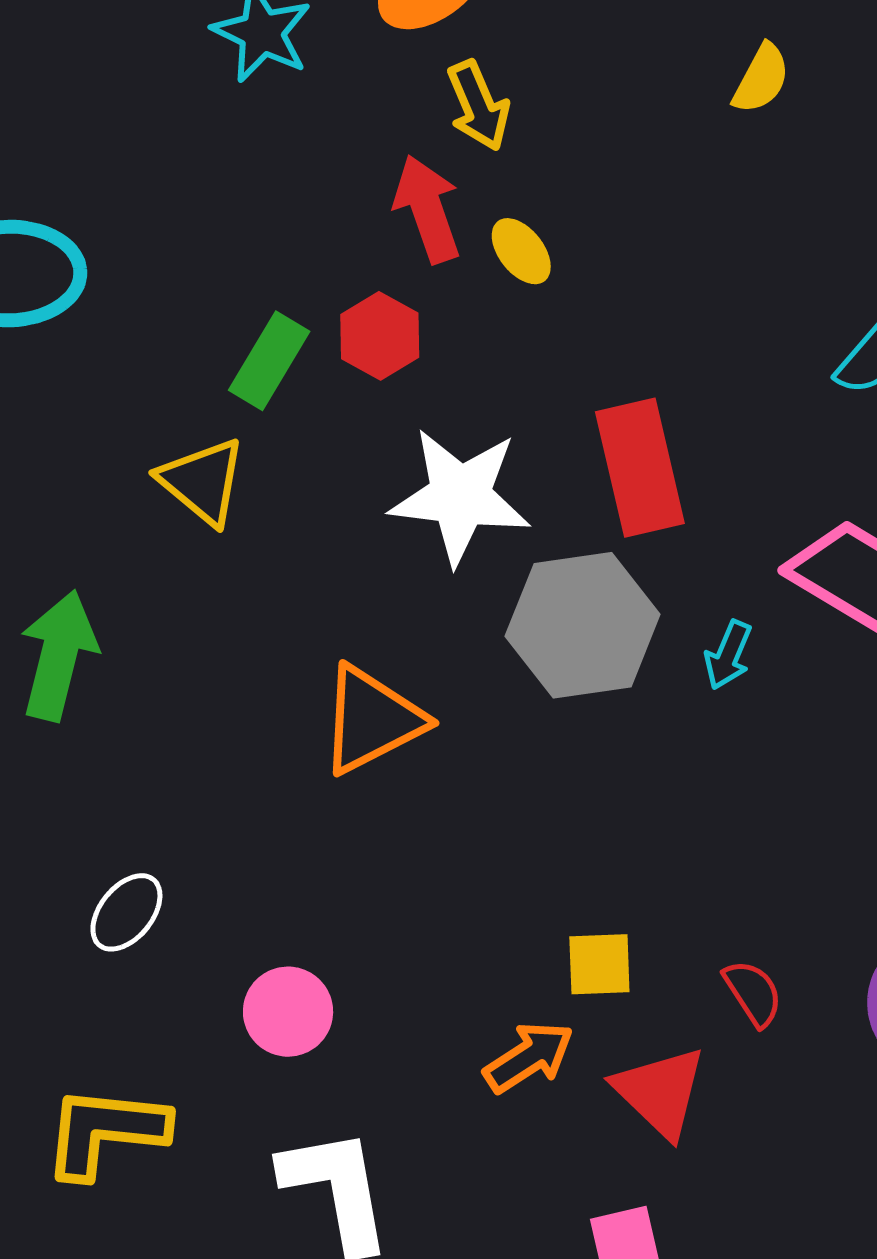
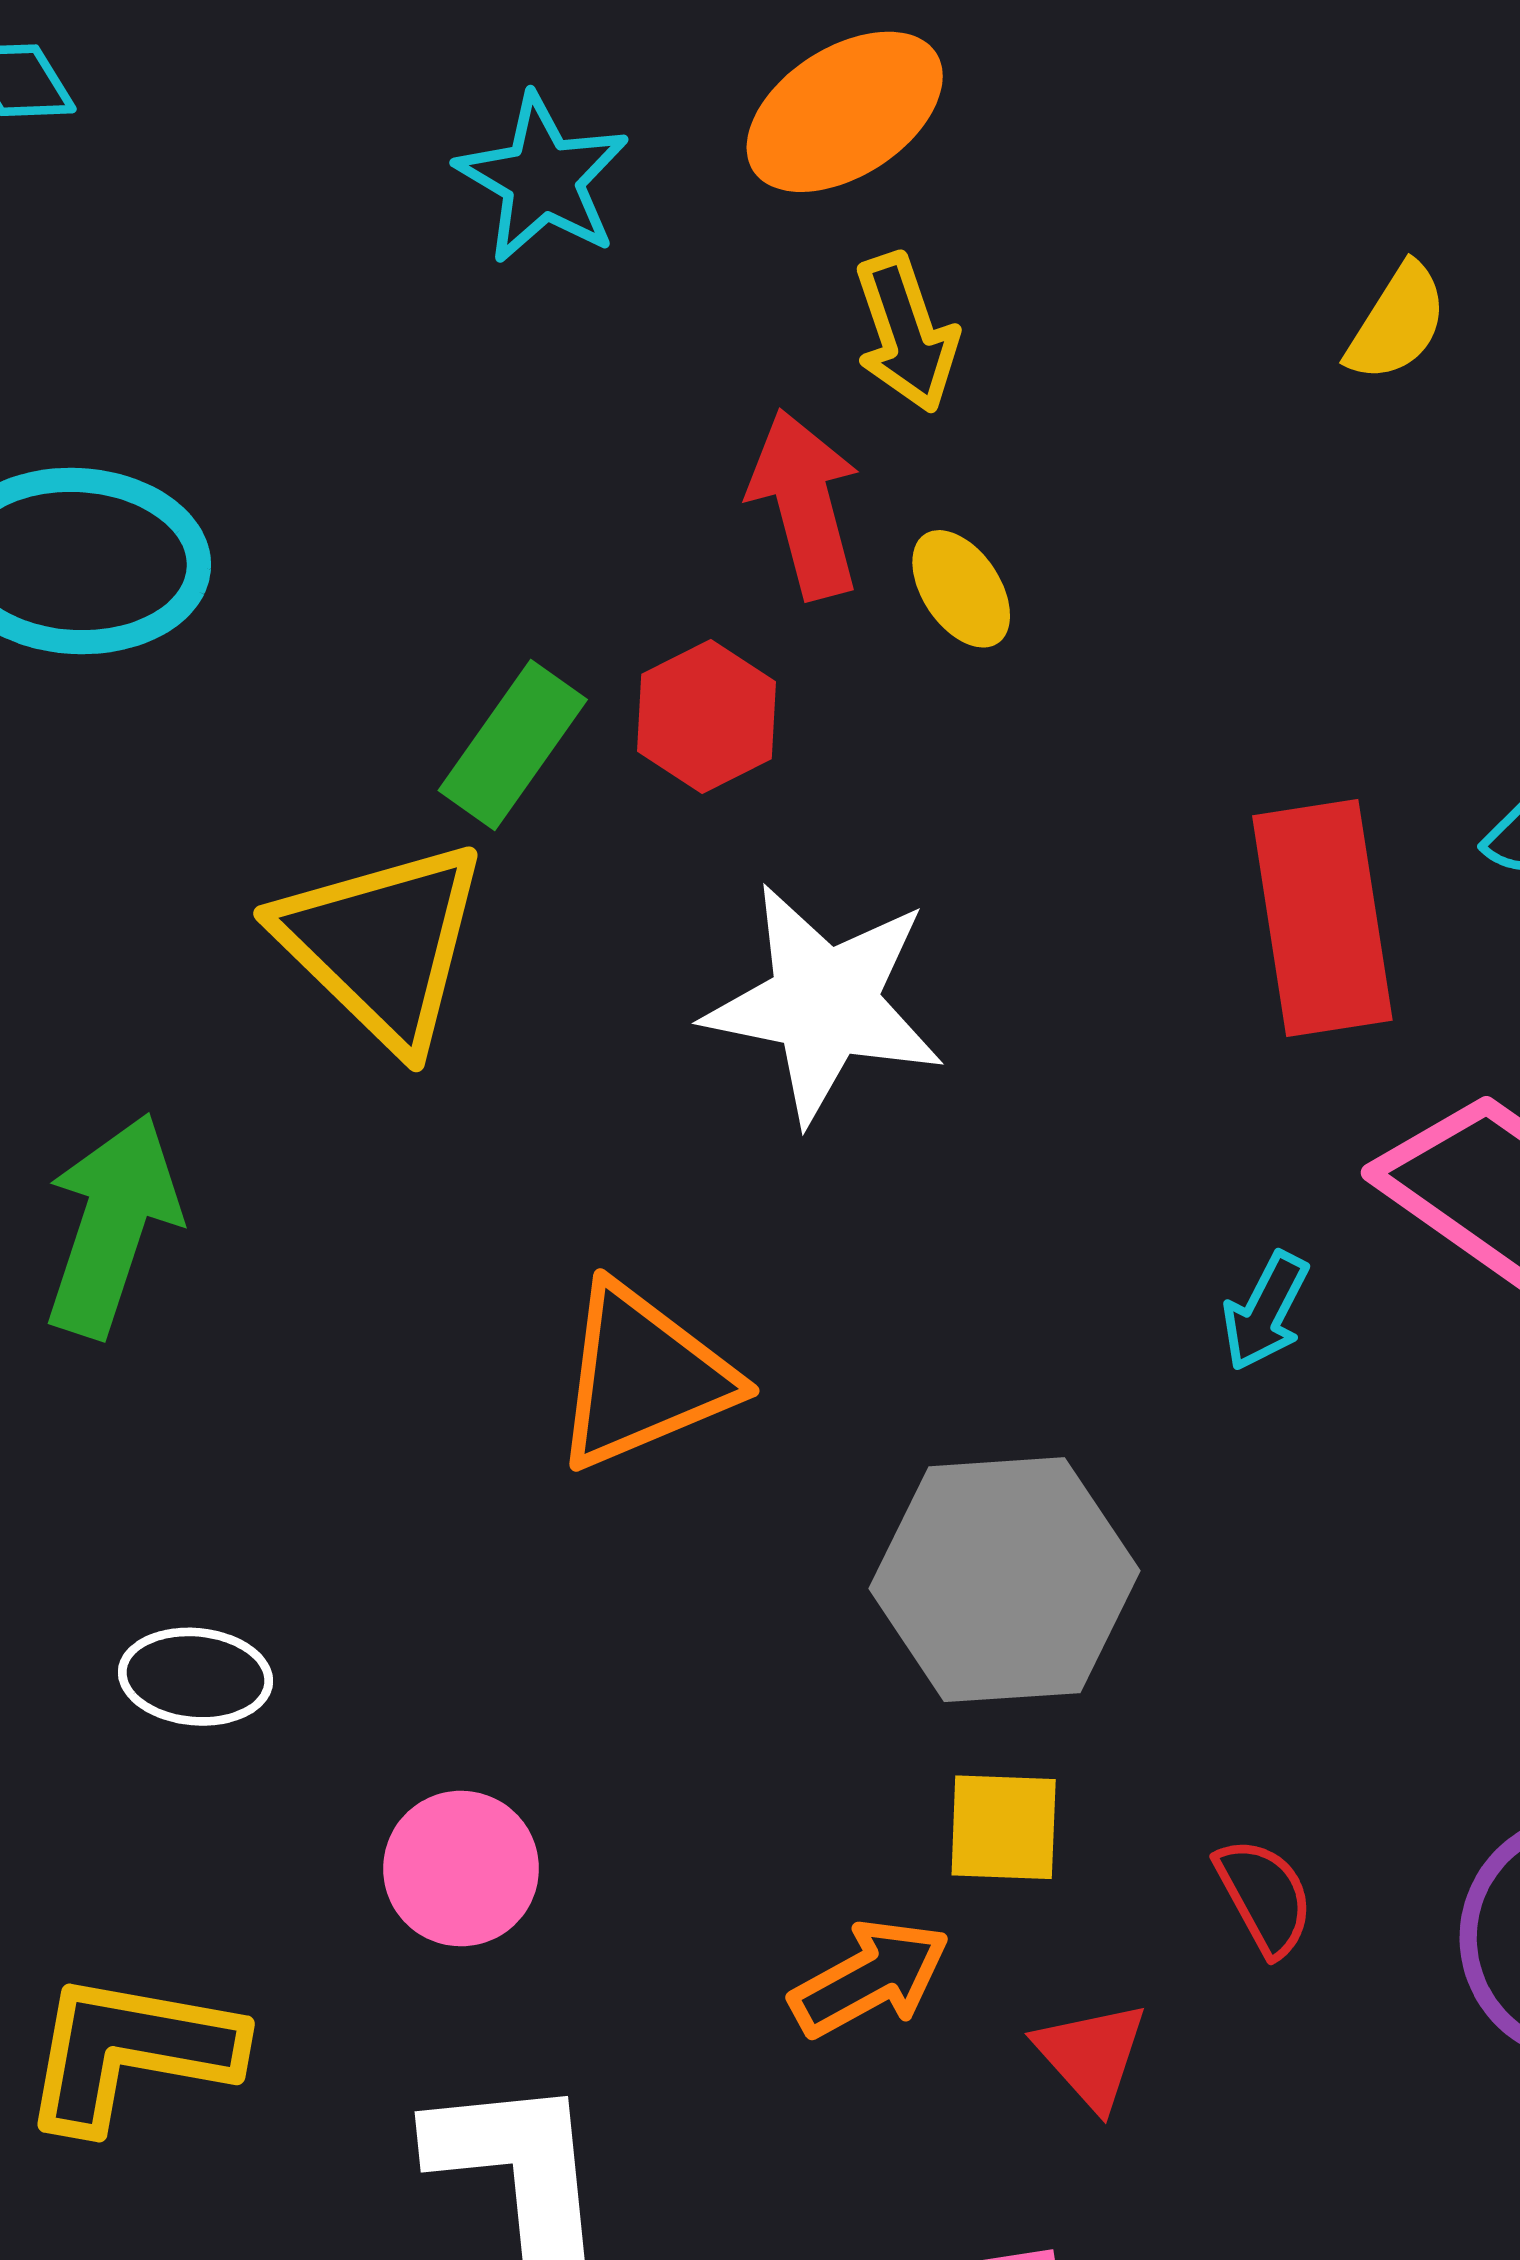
red rectangle: (640, 468) -> (1322, 918), moved
yellow triangle: (202, 481) -> (382, 944), size x1.4
gray hexagon: (583, 625) -> (1004, 1580), moved
white ellipse: (126, 912) -> (196, 1677), turned 52
red triangle: (660, 1092) -> (1091, 2055), size x0.7

